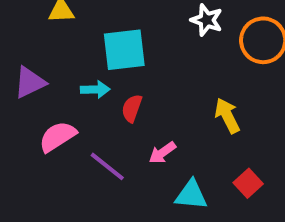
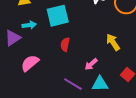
cyan arrow: (95, 89) -> (29, 25), moved
pink arrow: (162, 153) -> (91, 64), moved
purple line: (107, 166) -> (73, 84), moved

